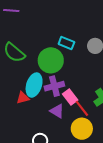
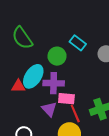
green circle: (51, 60) -> (57, 56), size x0.7
pink rectangle: (70, 97) -> (66, 99), turned -63

